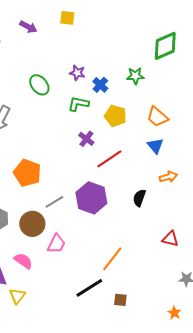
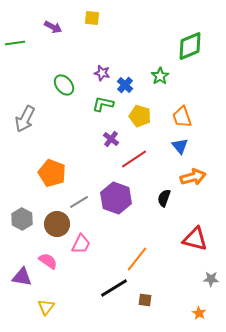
green star: (135, 76) -> (160, 76), turned -30
orange trapezoid: (157, 117) -> (182, 117), turned 30
orange arrow: (168, 177) -> (193, 177), size x1.4
red triangle: (170, 239) -> (195, 239), size x1.5
yellow triangle: (17, 296) -> (46, 307), moved

